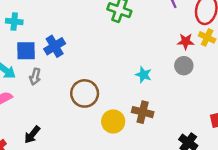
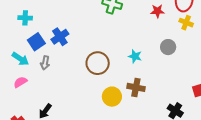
red star: (186, 41) -> (157, 11), moved
blue square: (26, 51) -> (36, 42), turned -30
brown circle: (85, 93) -> (98, 63), moved

